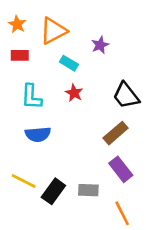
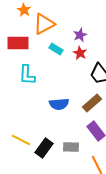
orange star: (17, 24) -> (24, 10), moved
red rectangle: (20, 55) -> (18, 43), size x1.5
red star: (74, 93) -> (80, 53), moved
blue semicircle: (38, 134) -> (59, 104), moved

